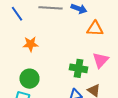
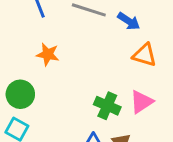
green circle: (29, 79) -> (20, 94), moved

